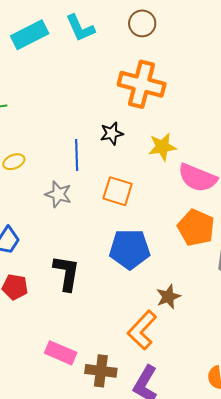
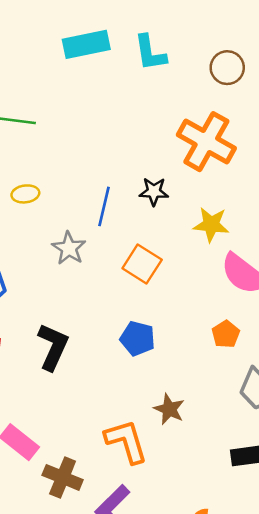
orange pentagon: (196, 228) -> (226, 334), size x0.6
blue pentagon: (130, 249) -> (138, 338), size x0.7
brown star: (168, 297) -> (169, 409), turned 30
orange L-shape: (142, 330) -> (126, 441), turned 105

